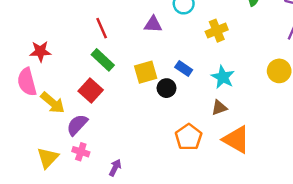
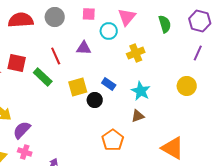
red line: (102, 28) -> (56, 56), moved
red square: (91, 91) -> (17, 63), moved, turned -30
orange triangle: (236, 140) -> (173, 148), moved

